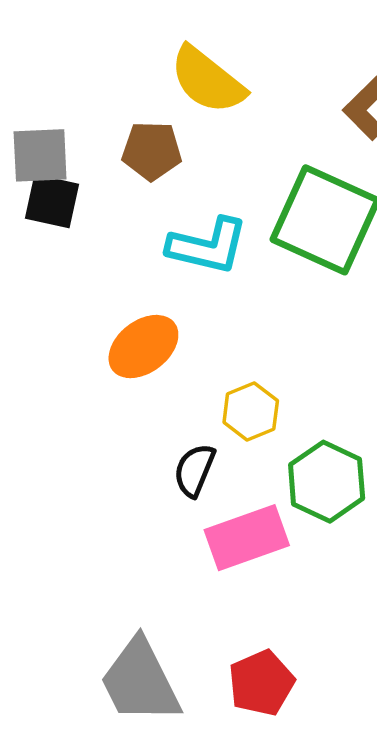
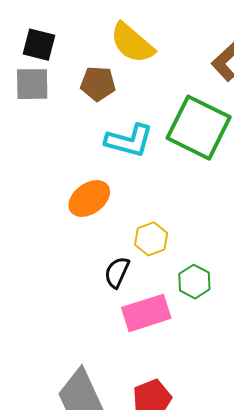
black square: (52, 201) -> (39, 45), moved
green hexagon: (327, 482) -> (194, 282), size x0.7

